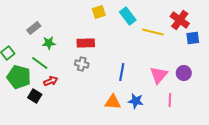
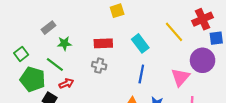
cyan rectangle: (128, 16) -> (140, 43), moved
red cross: (180, 20) -> (203, 19), turned 30
yellow line: (153, 32) -> (174, 32), turned 35
purple circle: (184, 73) -> (203, 60), moved, size x1.5

